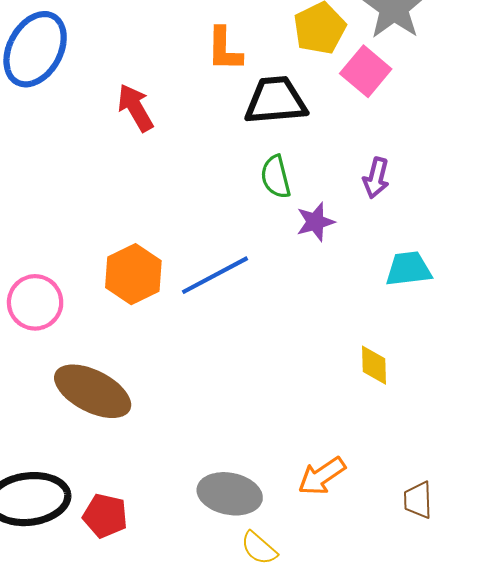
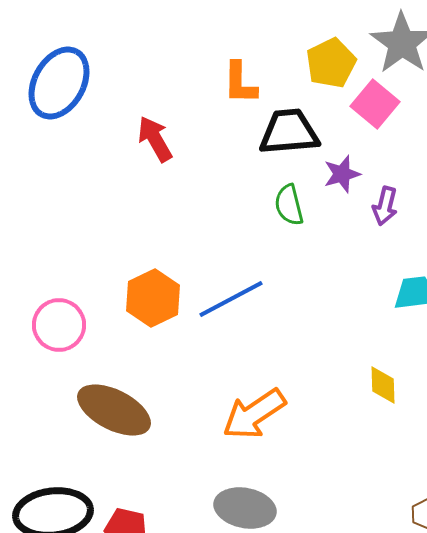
purple star: (315, 222) -> (342, 174), moved
orange arrow: (322, 476) -> (254, 414), moved, size x1.4

